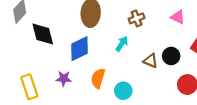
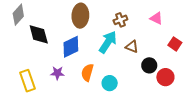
cyan arrow: (122, 44) -> (108, 42), size x1.6
black circle: (171, 56) -> (149, 65), moved
brown triangle: (151, 61) -> (132, 47), moved

